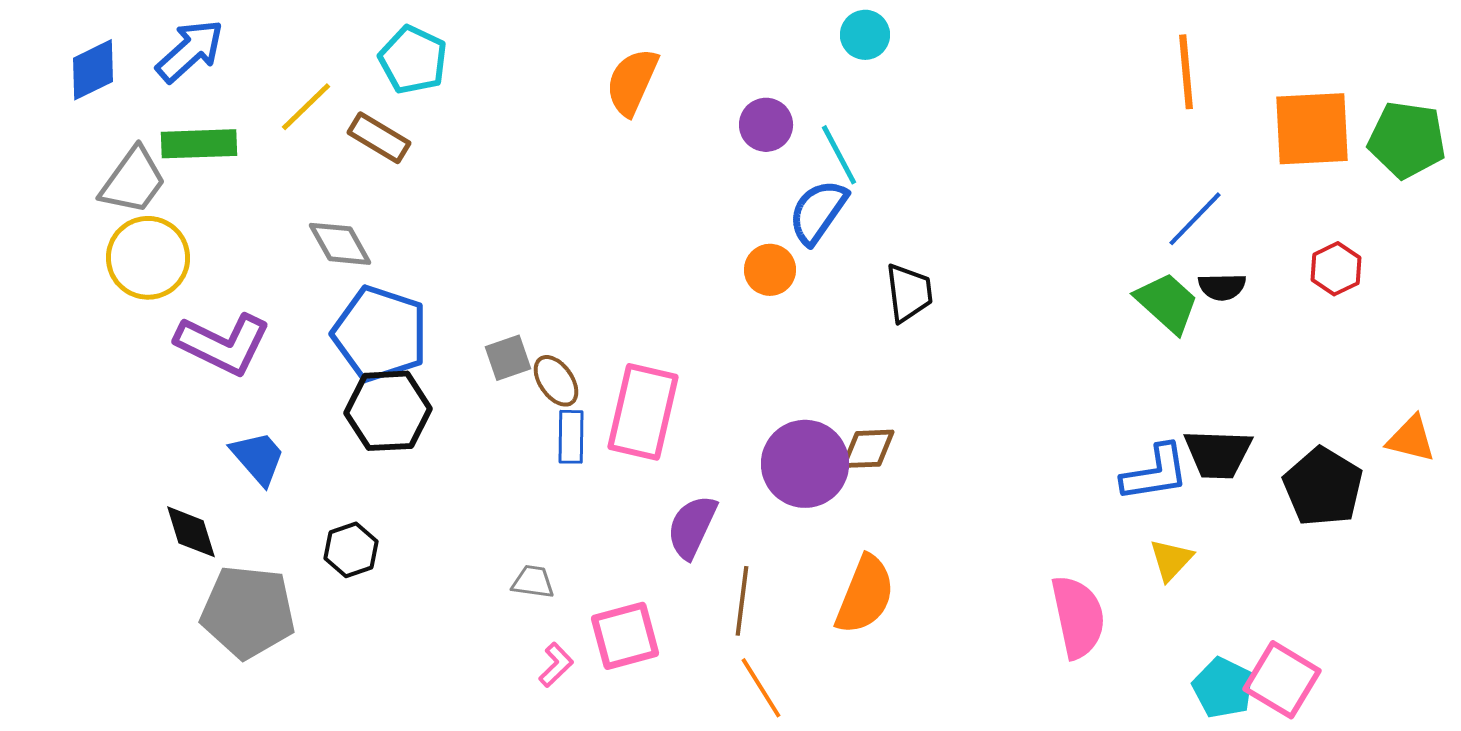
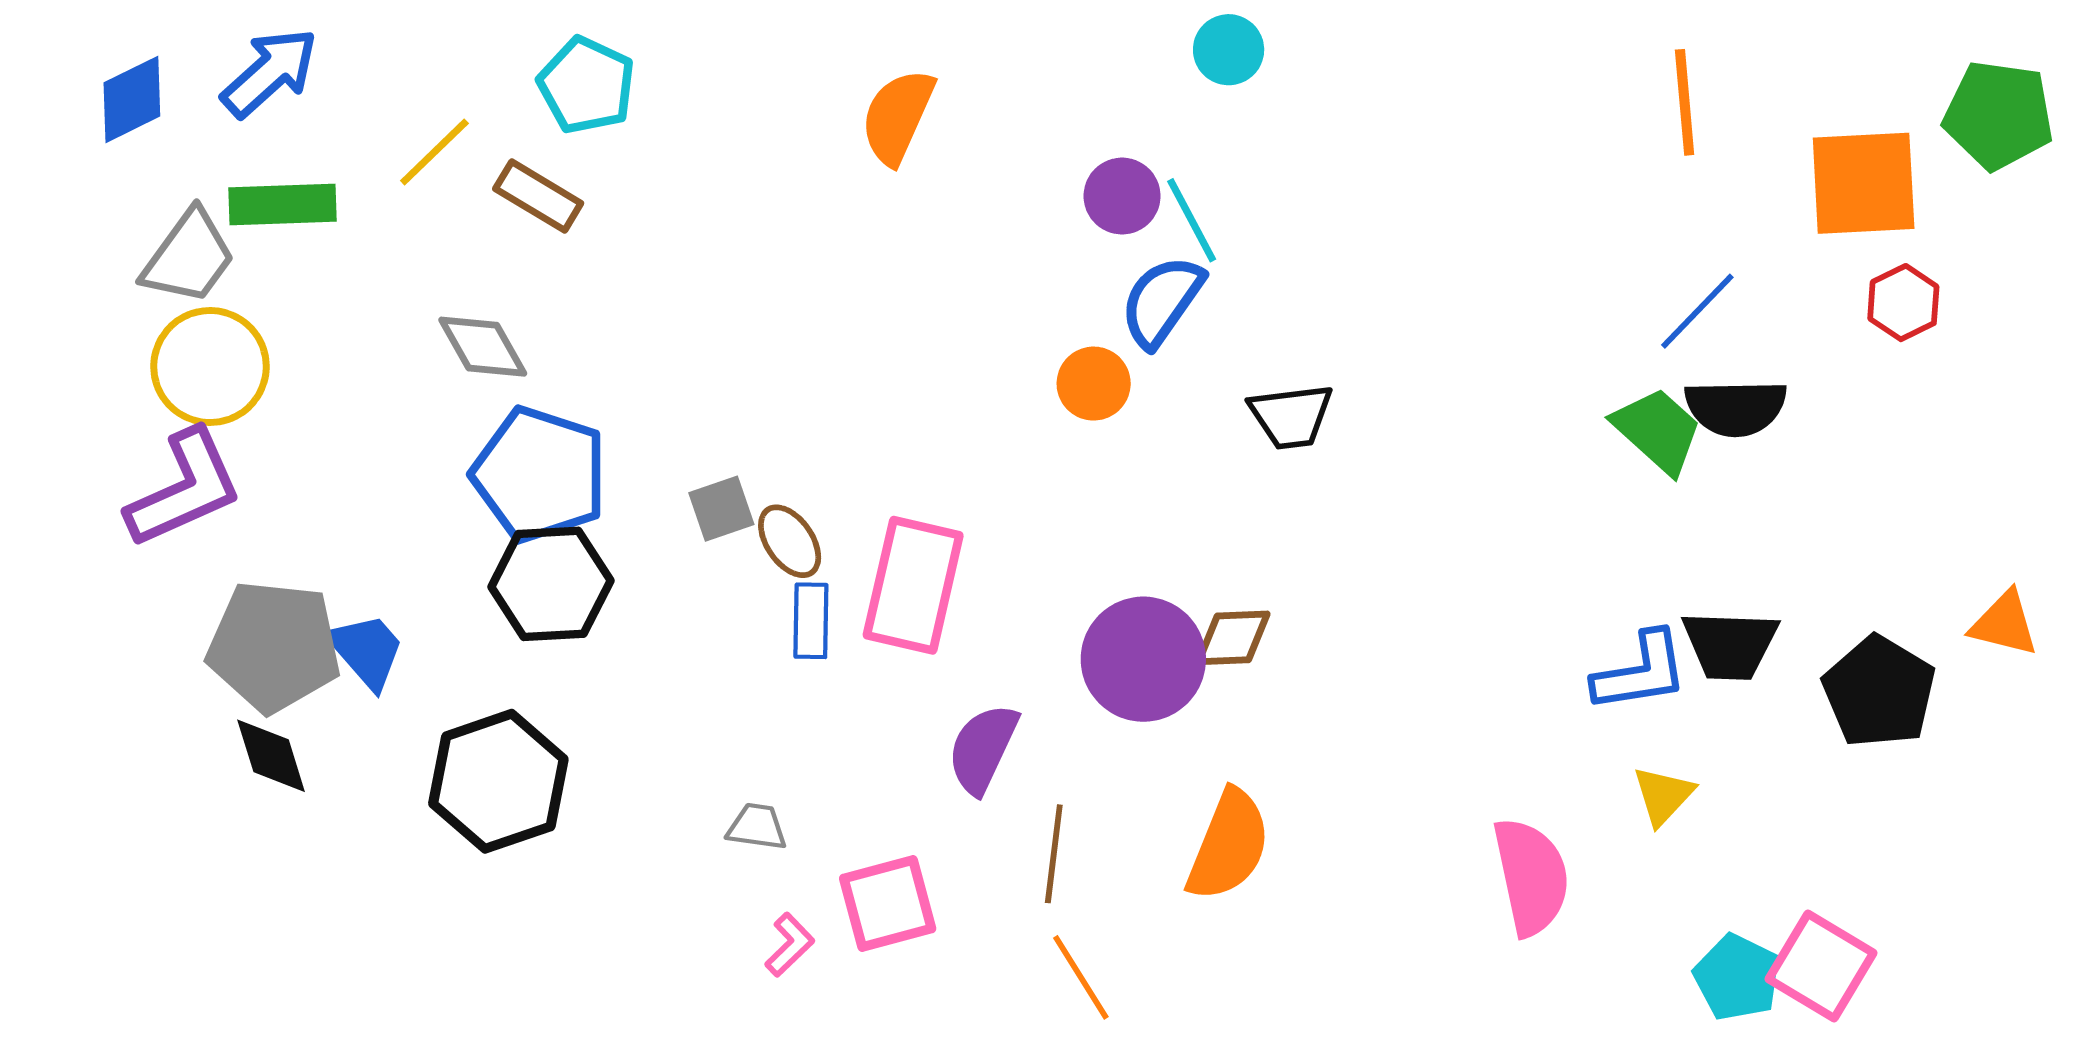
purple circle: (766, 125) -> (1122, 196), moved
green pentagon: (1407, 140) -> (1999, 115), moved
red hexagon: (1336, 269) -> (1903, 303), moved
black semicircle: (1222, 287) -> (1736, 408), size x1.5
black trapezoid: (909, 293) -> (1291, 416), turned 90
purple L-shape: (223, 344) -> (184, 489), moved, turned -50
black hexagon: (351, 550) -> (498, 781), size x1.8
gray pentagon: (248, 612) -> (274, 646), moved

